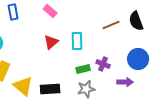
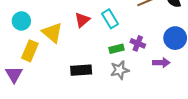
cyan rectangle: (77, 41) -> (110, 19), turned -30
yellow triangle: (23, 86) -> (52, 33), moved

